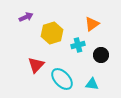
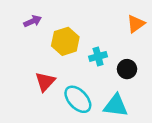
orange triangle: (92, 24) -> (136, 24), moved
cyan triangle: (92, 84) -> (116, 106), size x1.5

